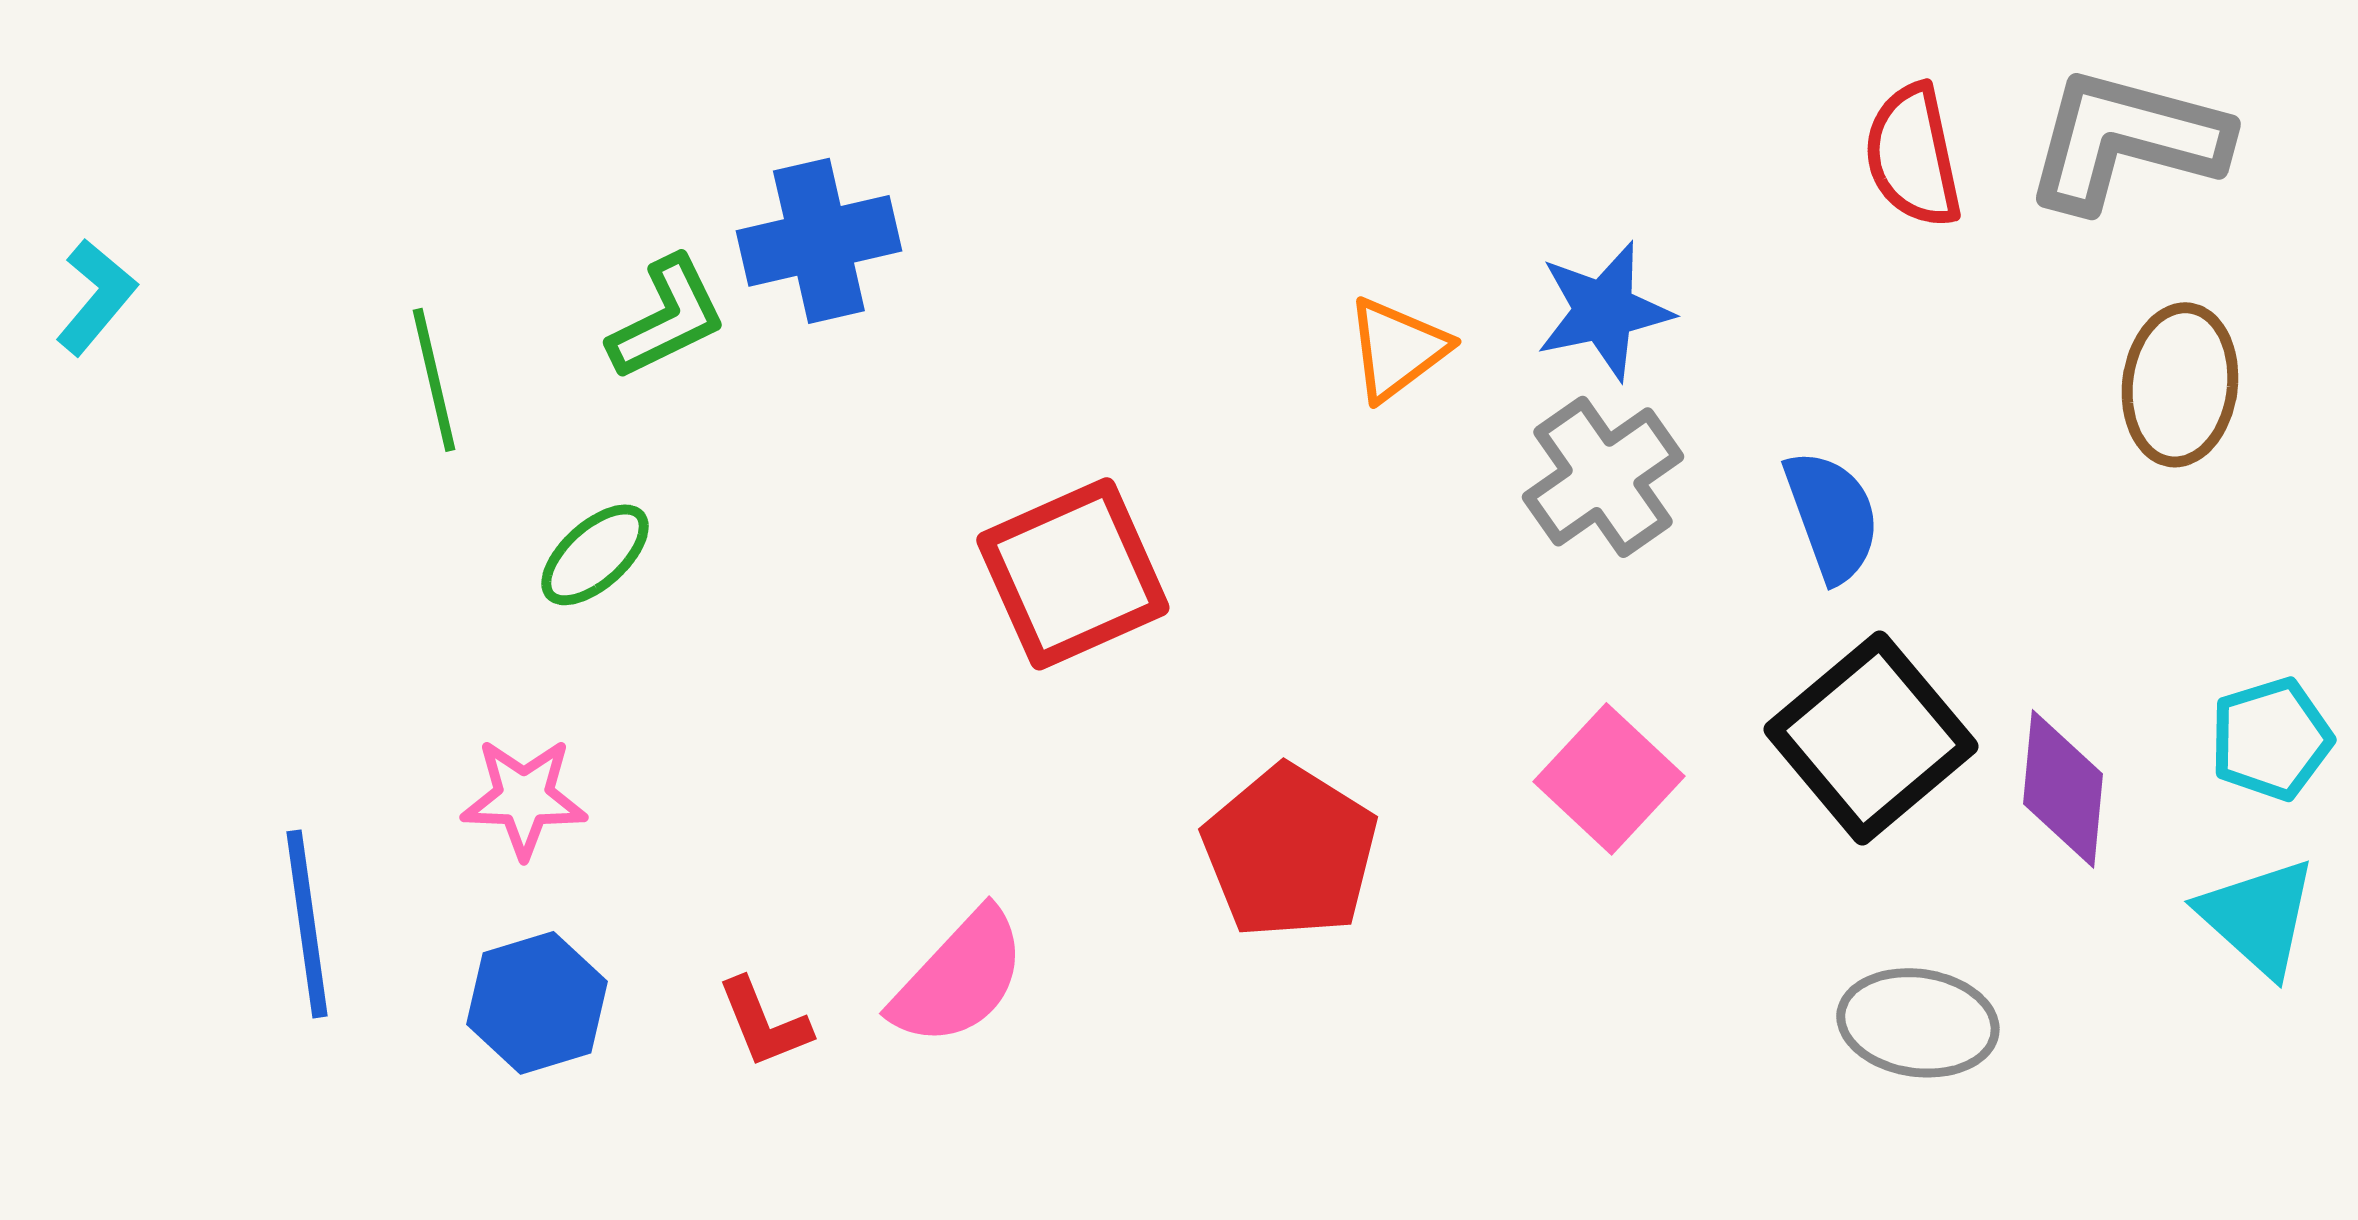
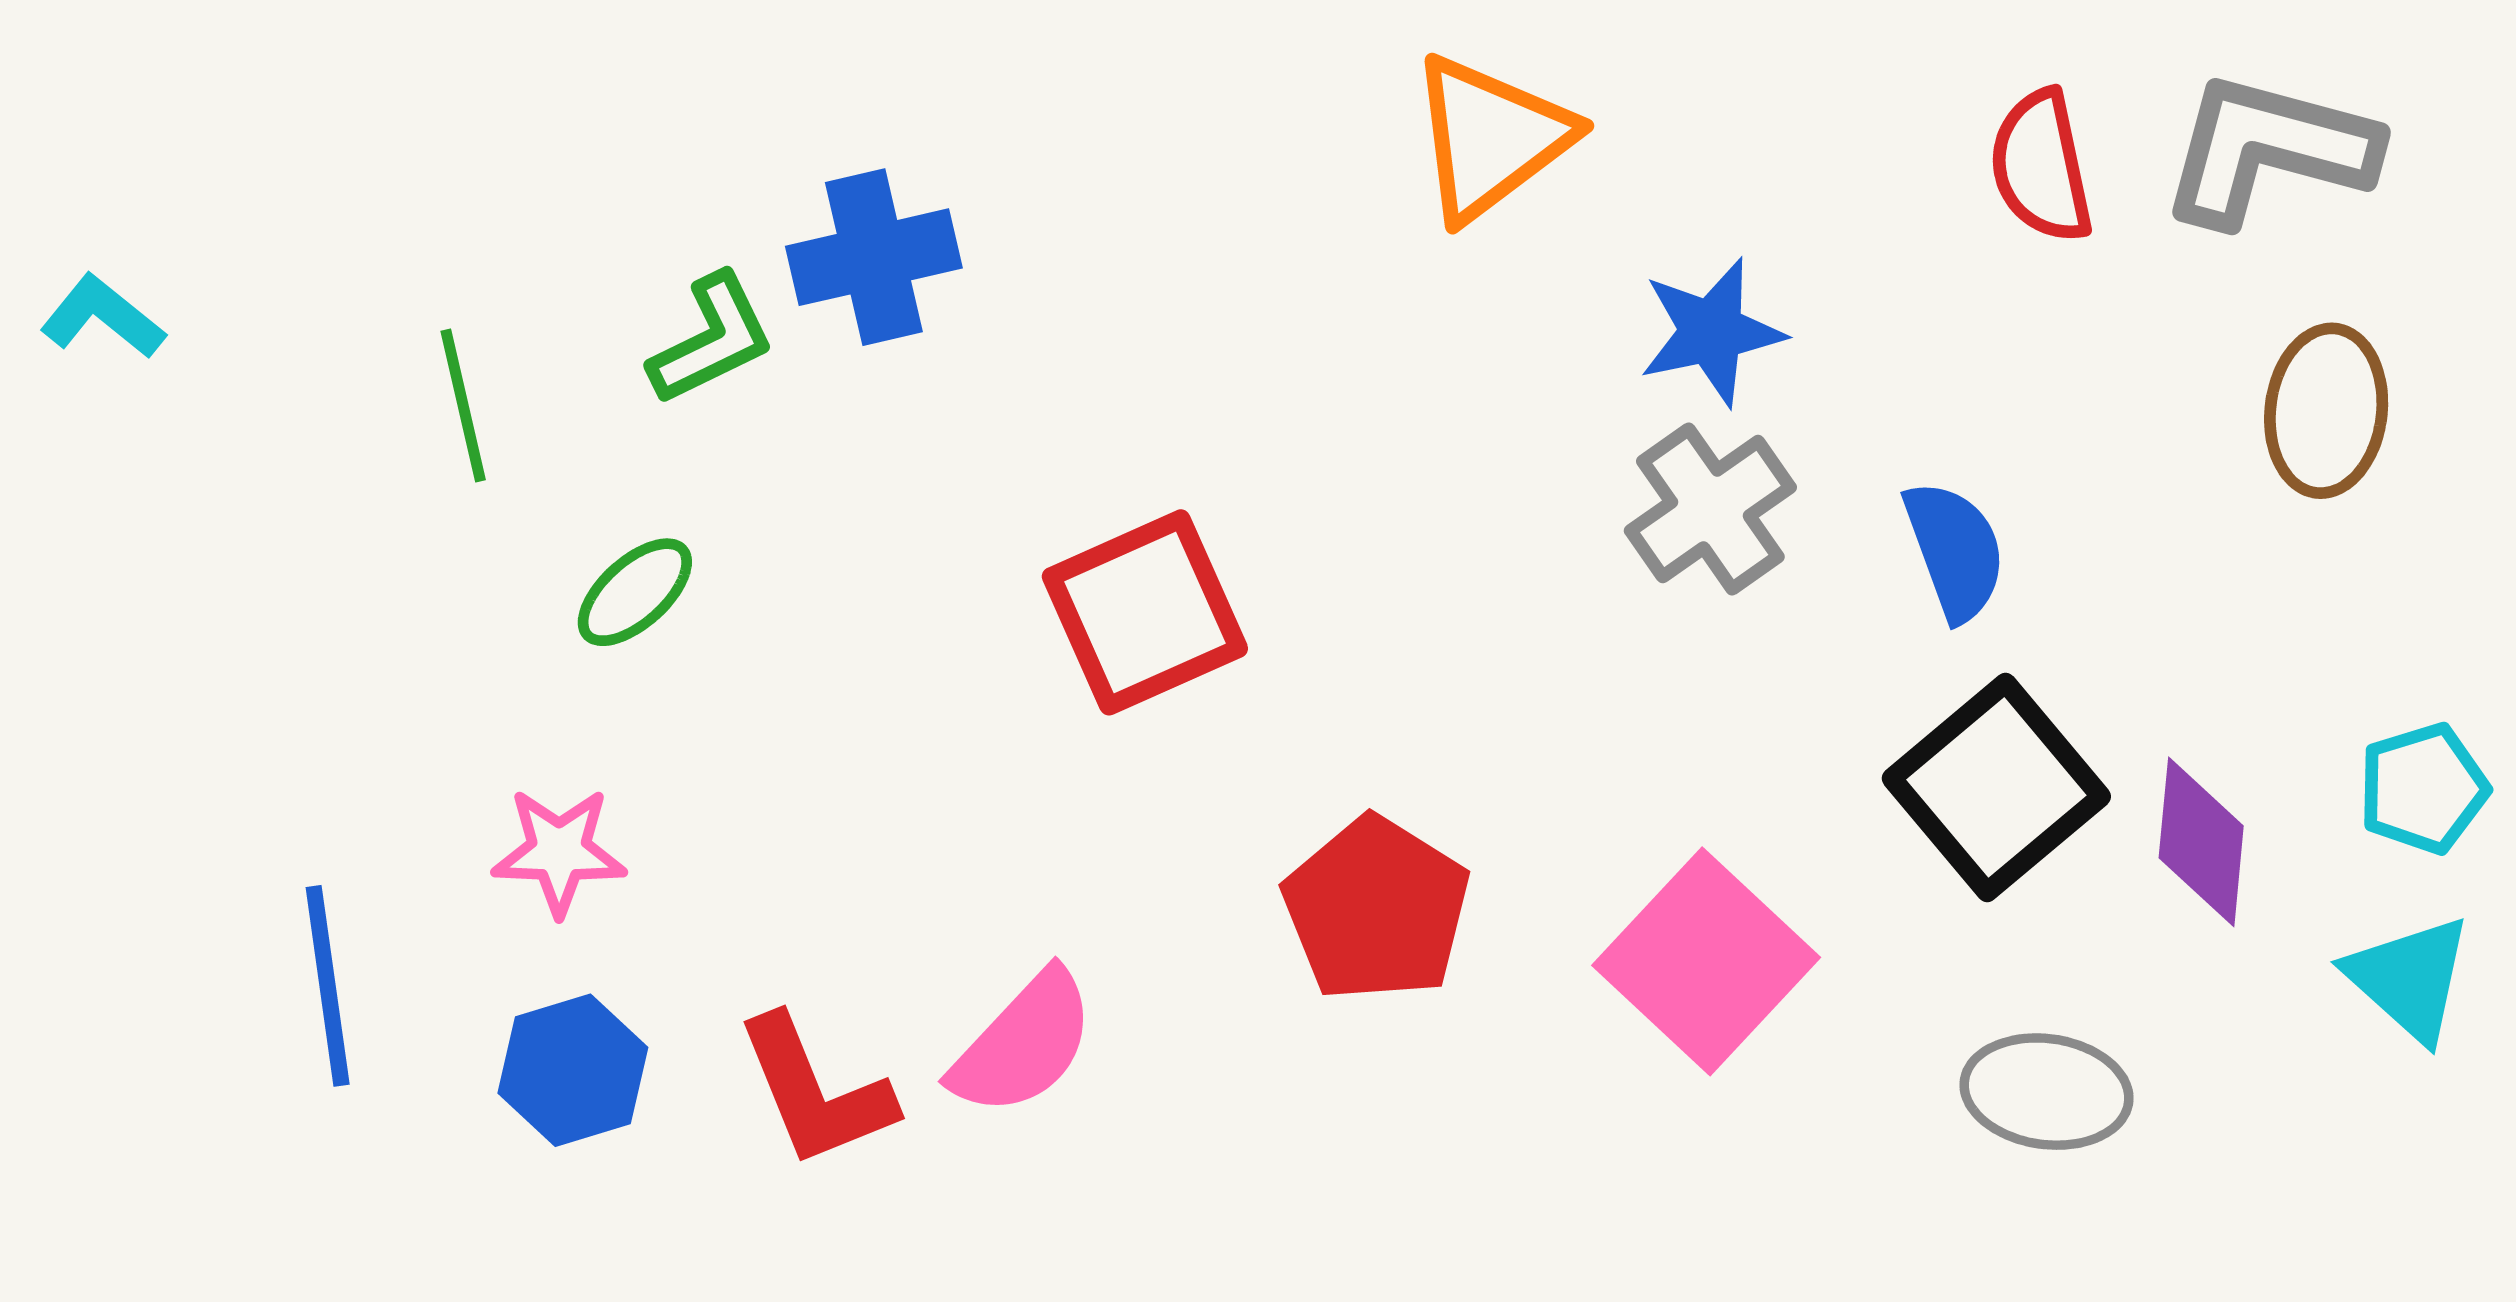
cyan L-shape: (96, 297) -> (102, 317), turned -91
orange triangle: (1397, 349) -> (1491, 138), moved, size x1.5
pink square: (1609, 779) -> (1706, 961), moved, size x1.4
red L-shape: (764, 1023) -> (815, 1092), size x1.6

